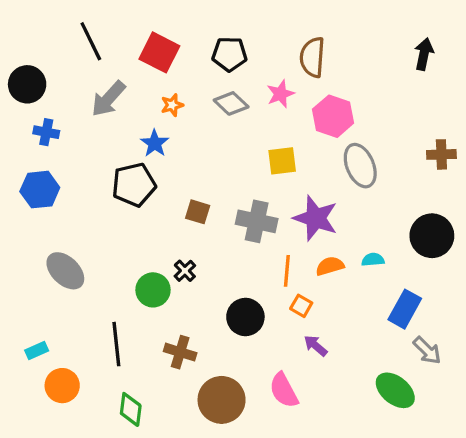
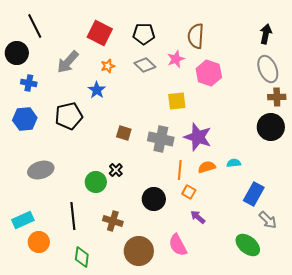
black line: (91, 41) -> (35, 26), moved
gray ellipse: (360, 166) -> (268, 69), moved
black pentagon: (134, 185) -> (69, 116), moved
black circle: (432, 236) -> (271, 127), moved
gray ellipse: (65, 271) -> (41, 170), turned -60
cyan rectangle: (37, 350) -> (23, 220), size x1.5

